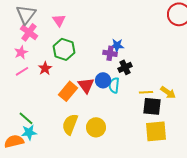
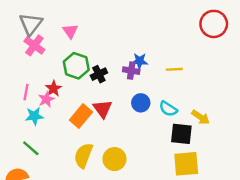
pink star: (21, 52) -> (46, 99), moved
black cross: (125, 67) -> (99, 74), moved
pink line: (22, 71) -> (26, 92), turned -48
blue circle: (103, 80) -> (141, 103), moved
cyan semicircle: (114, 85) -> (168, 109), moved, turned -63
yellow line: (146, 92) -> (174, 69), moved
cyan star: (29, 132) -> (34, 116), moved

